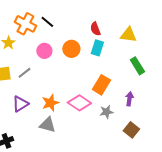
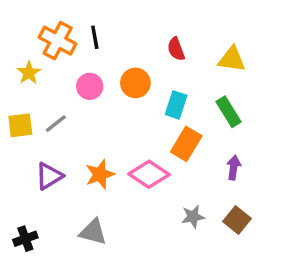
black line: (47, 22) -> (95, 37), turned 40
cyan rectangle: (97, 48) -> (176, 105), moved
green rectangle: (137, 66) -> (229, 112), moved
gray star: (106, 112) -> (193, 217), moved
gray triangle: (47, 125) -> (93, 232), moved

